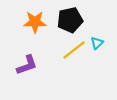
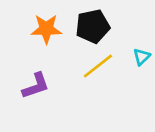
cyan triangle: (97, 43) -> (142, 57), moved

